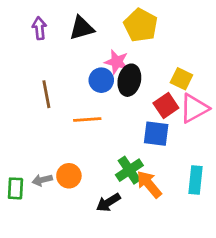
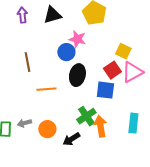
black ellipse: (129, 80) -> (77, 75), moved
orange line: (87, 120) -> (46, 89), moved
orange circle: (69, 176) -> (47, 129), moved
orange arrow: (149, 184) -> (100, 126), turned 30

